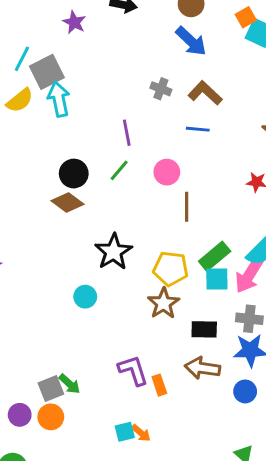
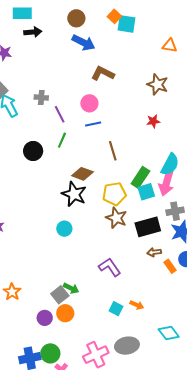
gray cross: (161, 89) -> (41, 97), moved
blue line: (198, 129) -> (93, 124), moved
pink circle: (167, 172) -> (89, 103), moved
brown diamond: (68, 202) -> (82, 174), moved
black rectangle: (204, 329) -> (148, 227), size x1.4
brown arrow: (202, 368) -> (154, 252), size x0.6
orange rectangle: (159, 385) -> (170, 266), moved
cyan square: (125, 432) -> (116, 309), turned -32
orange arrow: (141, 433) -> (137, 305), moved

